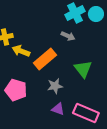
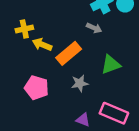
green triangle: (83, 69) -> (111, 64), turned 48
purple triangle: (58, 109) -> (83, 120), moved

